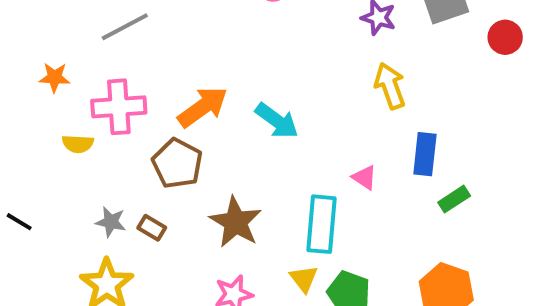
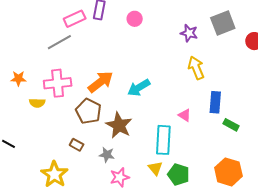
orange star: (54, 77) -> (18, 78), moved
cyan arrow: (277, 121) -> (139, 88), turned 115
green rectangle: (454, 199) -> (231, 125), turned 63
gray star: (111, 222) -> (107, 155), moved
brown star: (236, 222) -> (119, 125), moved

